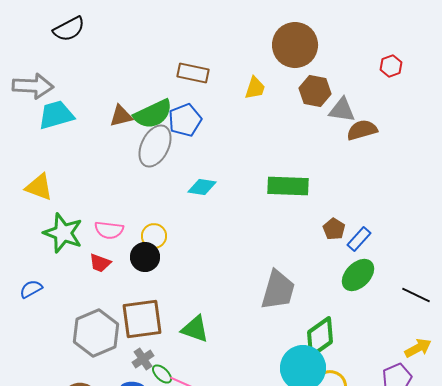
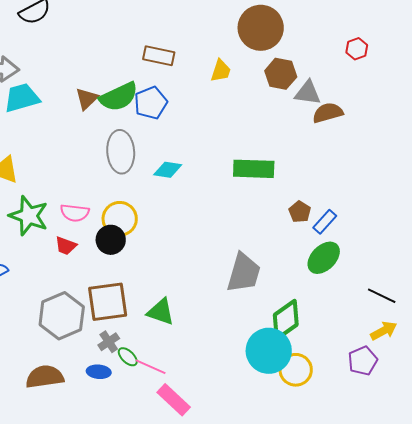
brown triangle: (121, 116) -> (87, 99), turned -30
gray ellipse: (155, 146) -> (121, 152), moved, turned -30
yellow circle: (154, 236) -> (120, 219), size x1.4
black line: (416, 295) -> (382, 296), moved

